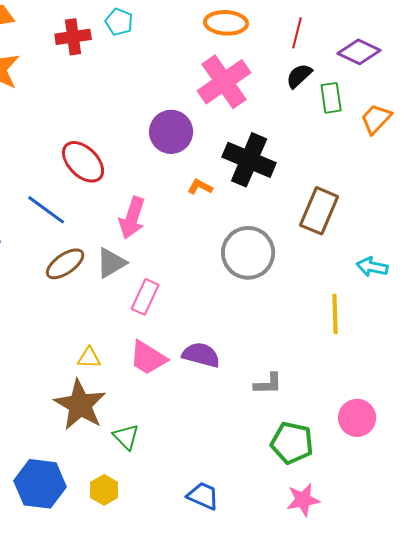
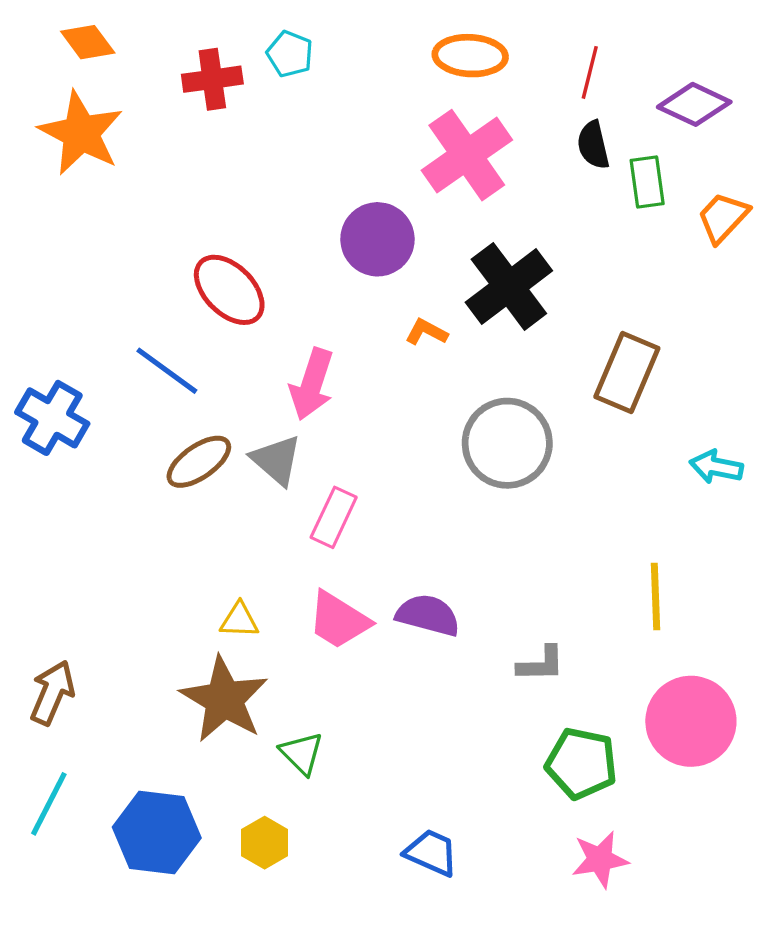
black semicircle: (299, 76) -> (593, 145), turned -60
black cross: (249, 160) -> (509, 286), turned 30
gray triangle: (111, 263) -> (276, 460), turned -48
yellow line: (335, 314) -> (656, 597), moved
pink circle: (357, 418) -> (691, 721), size x1.4

